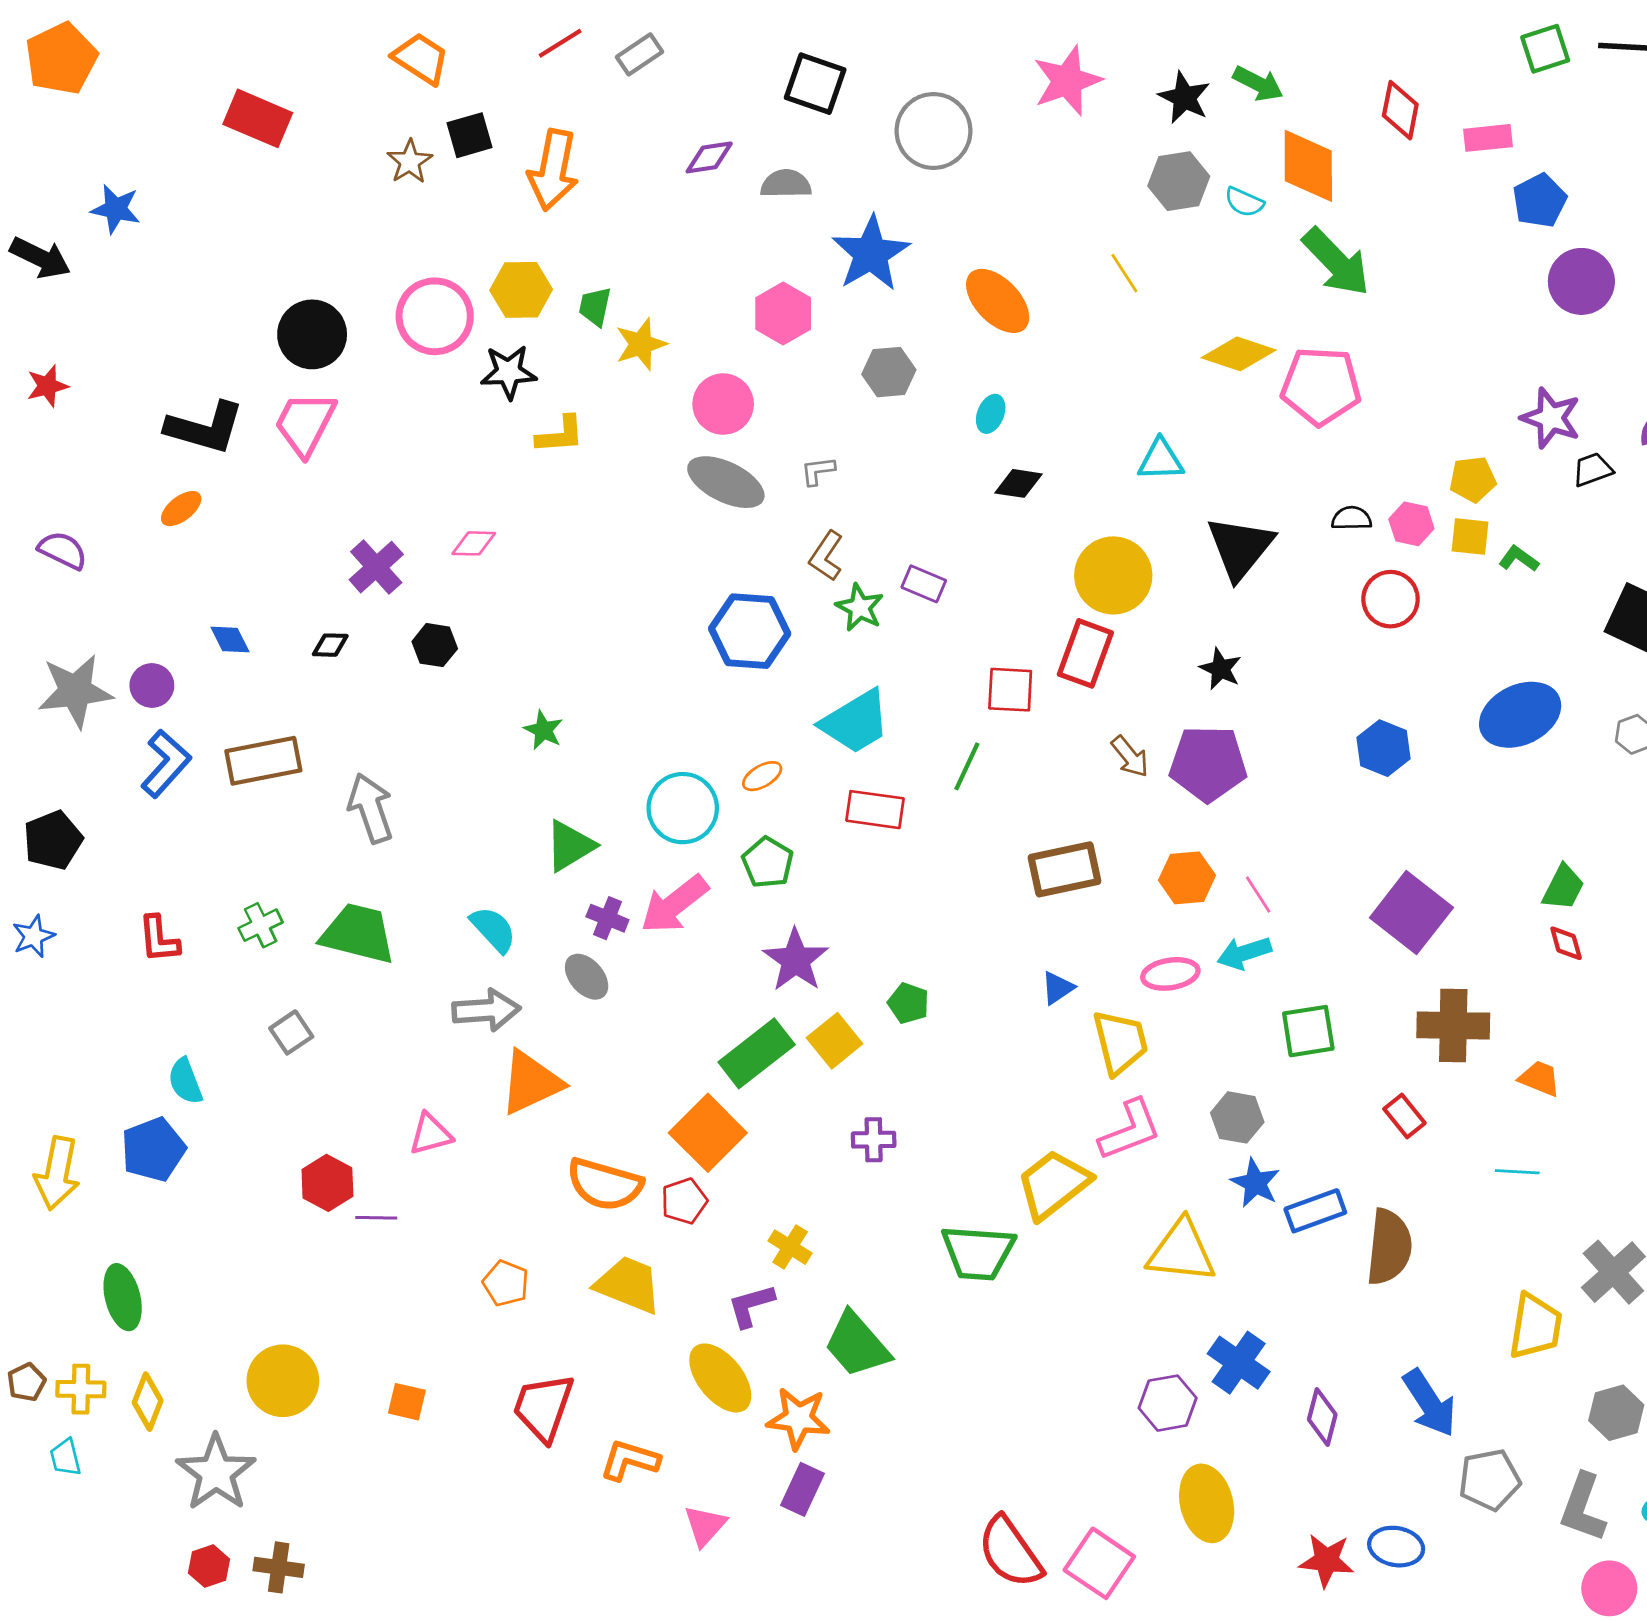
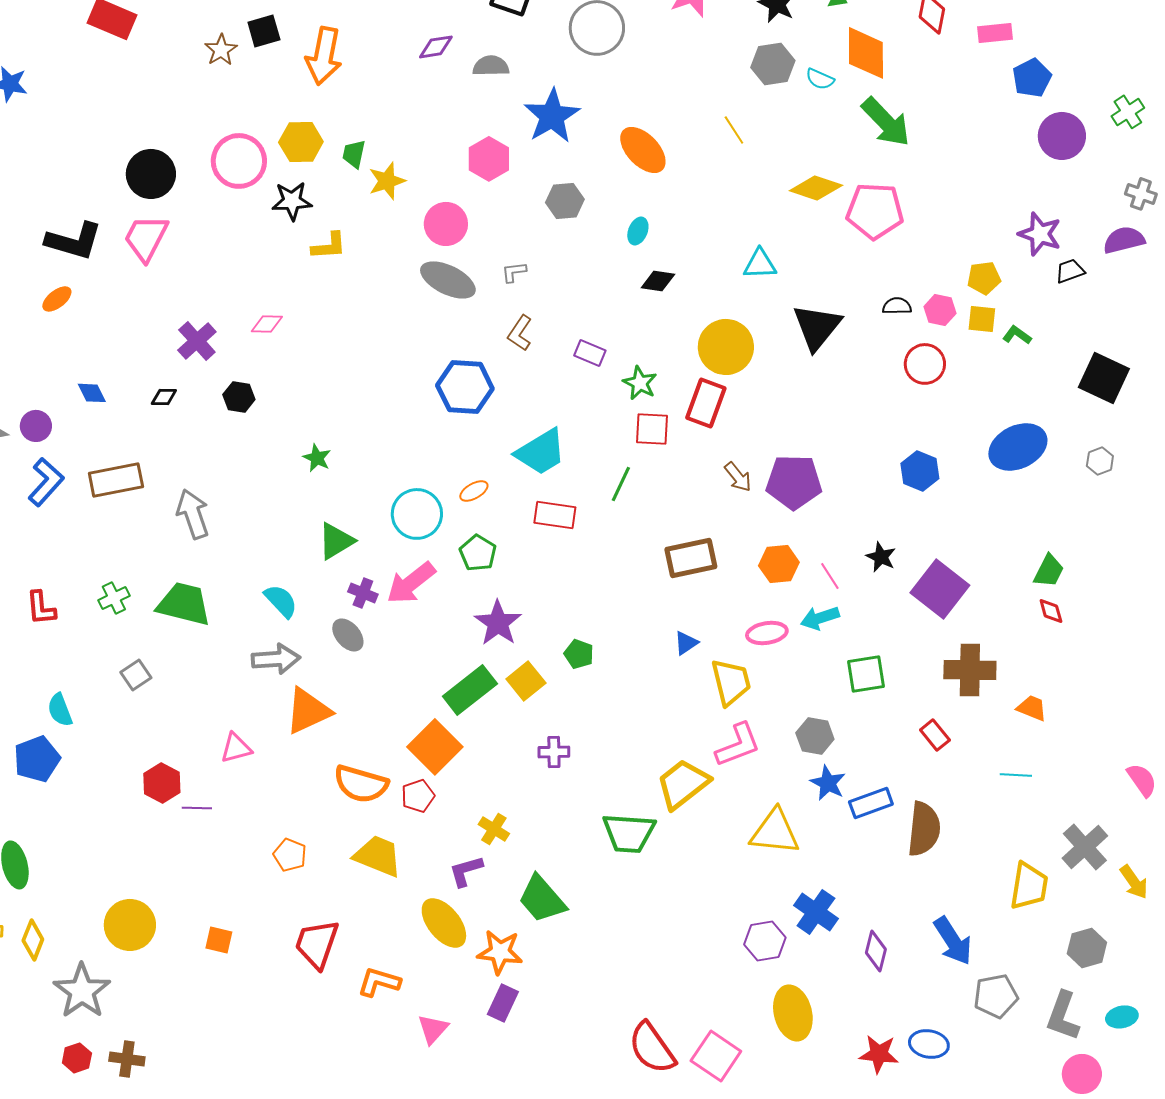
green star: (860, 607) -> (640, 383), moved
black star: (1221, 669) -> (881, 557), moved

